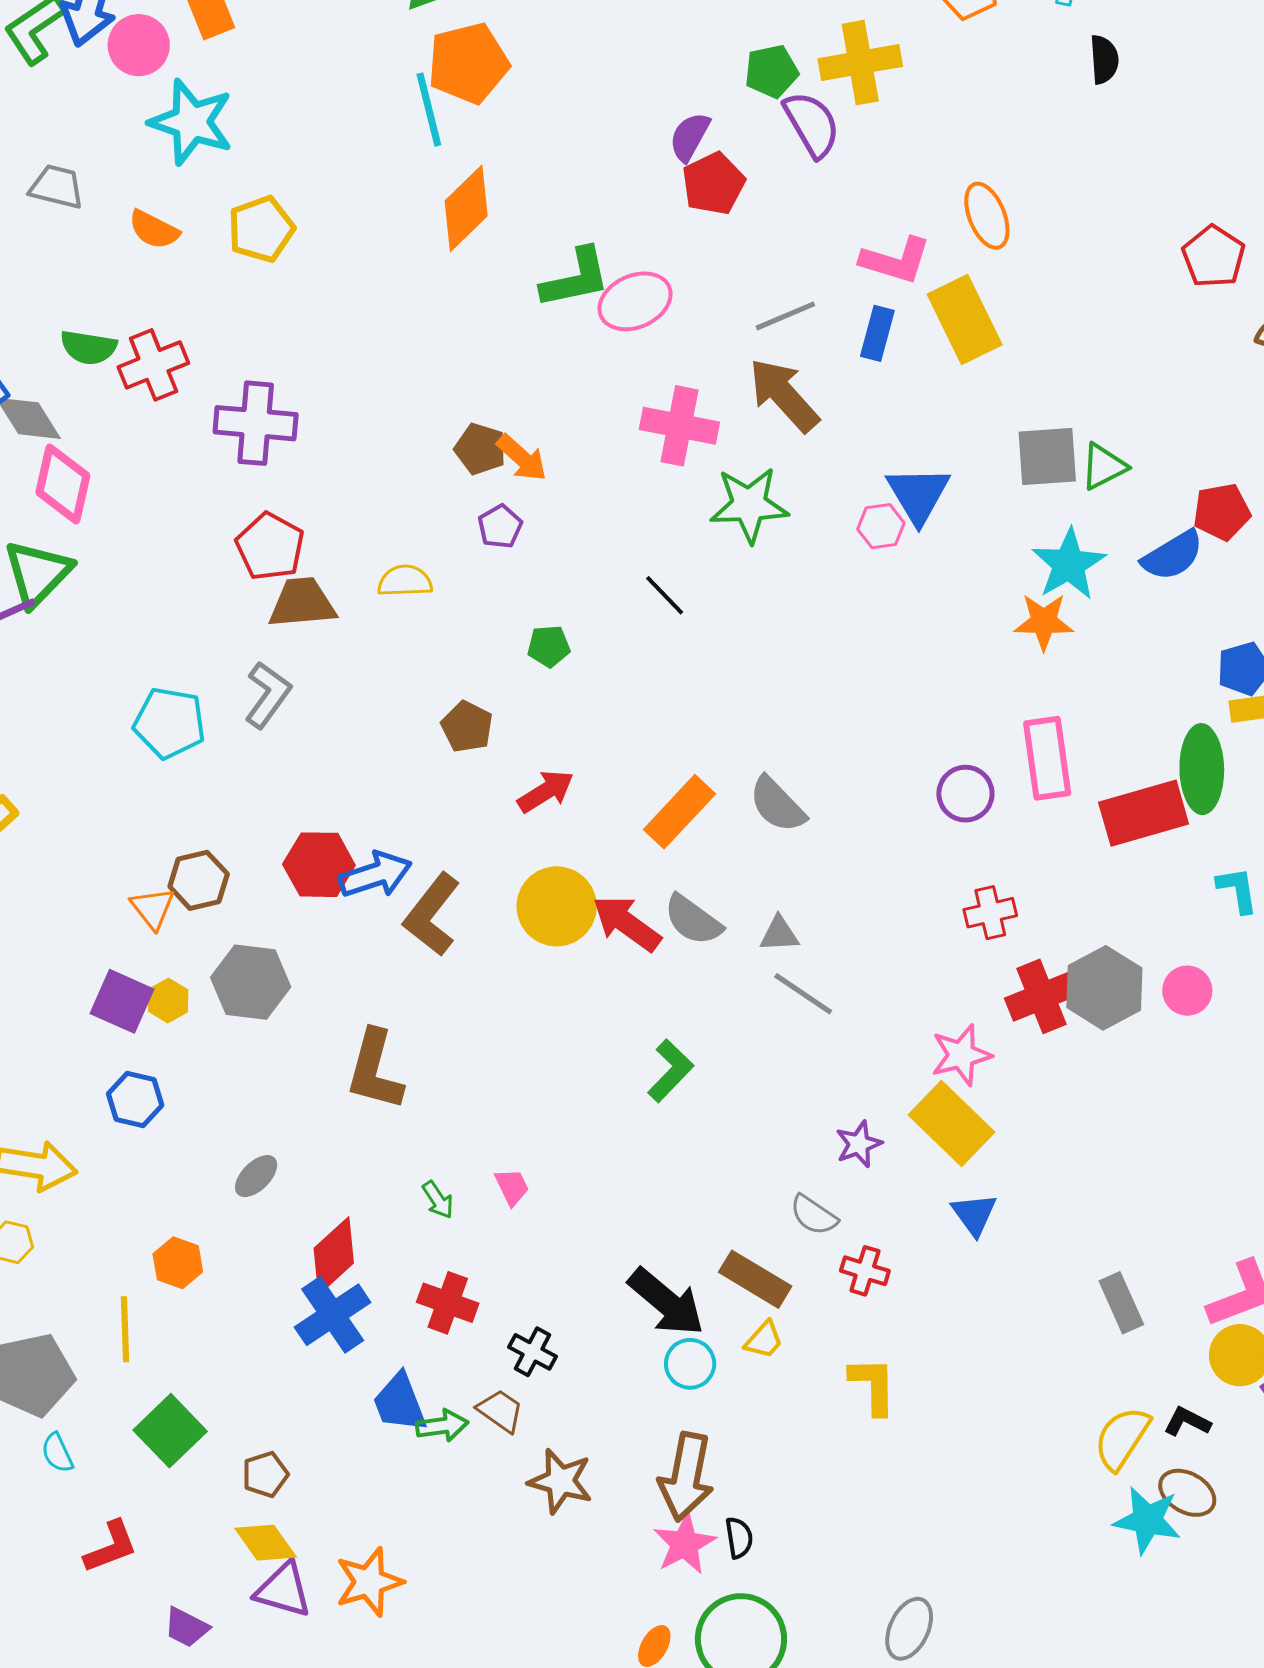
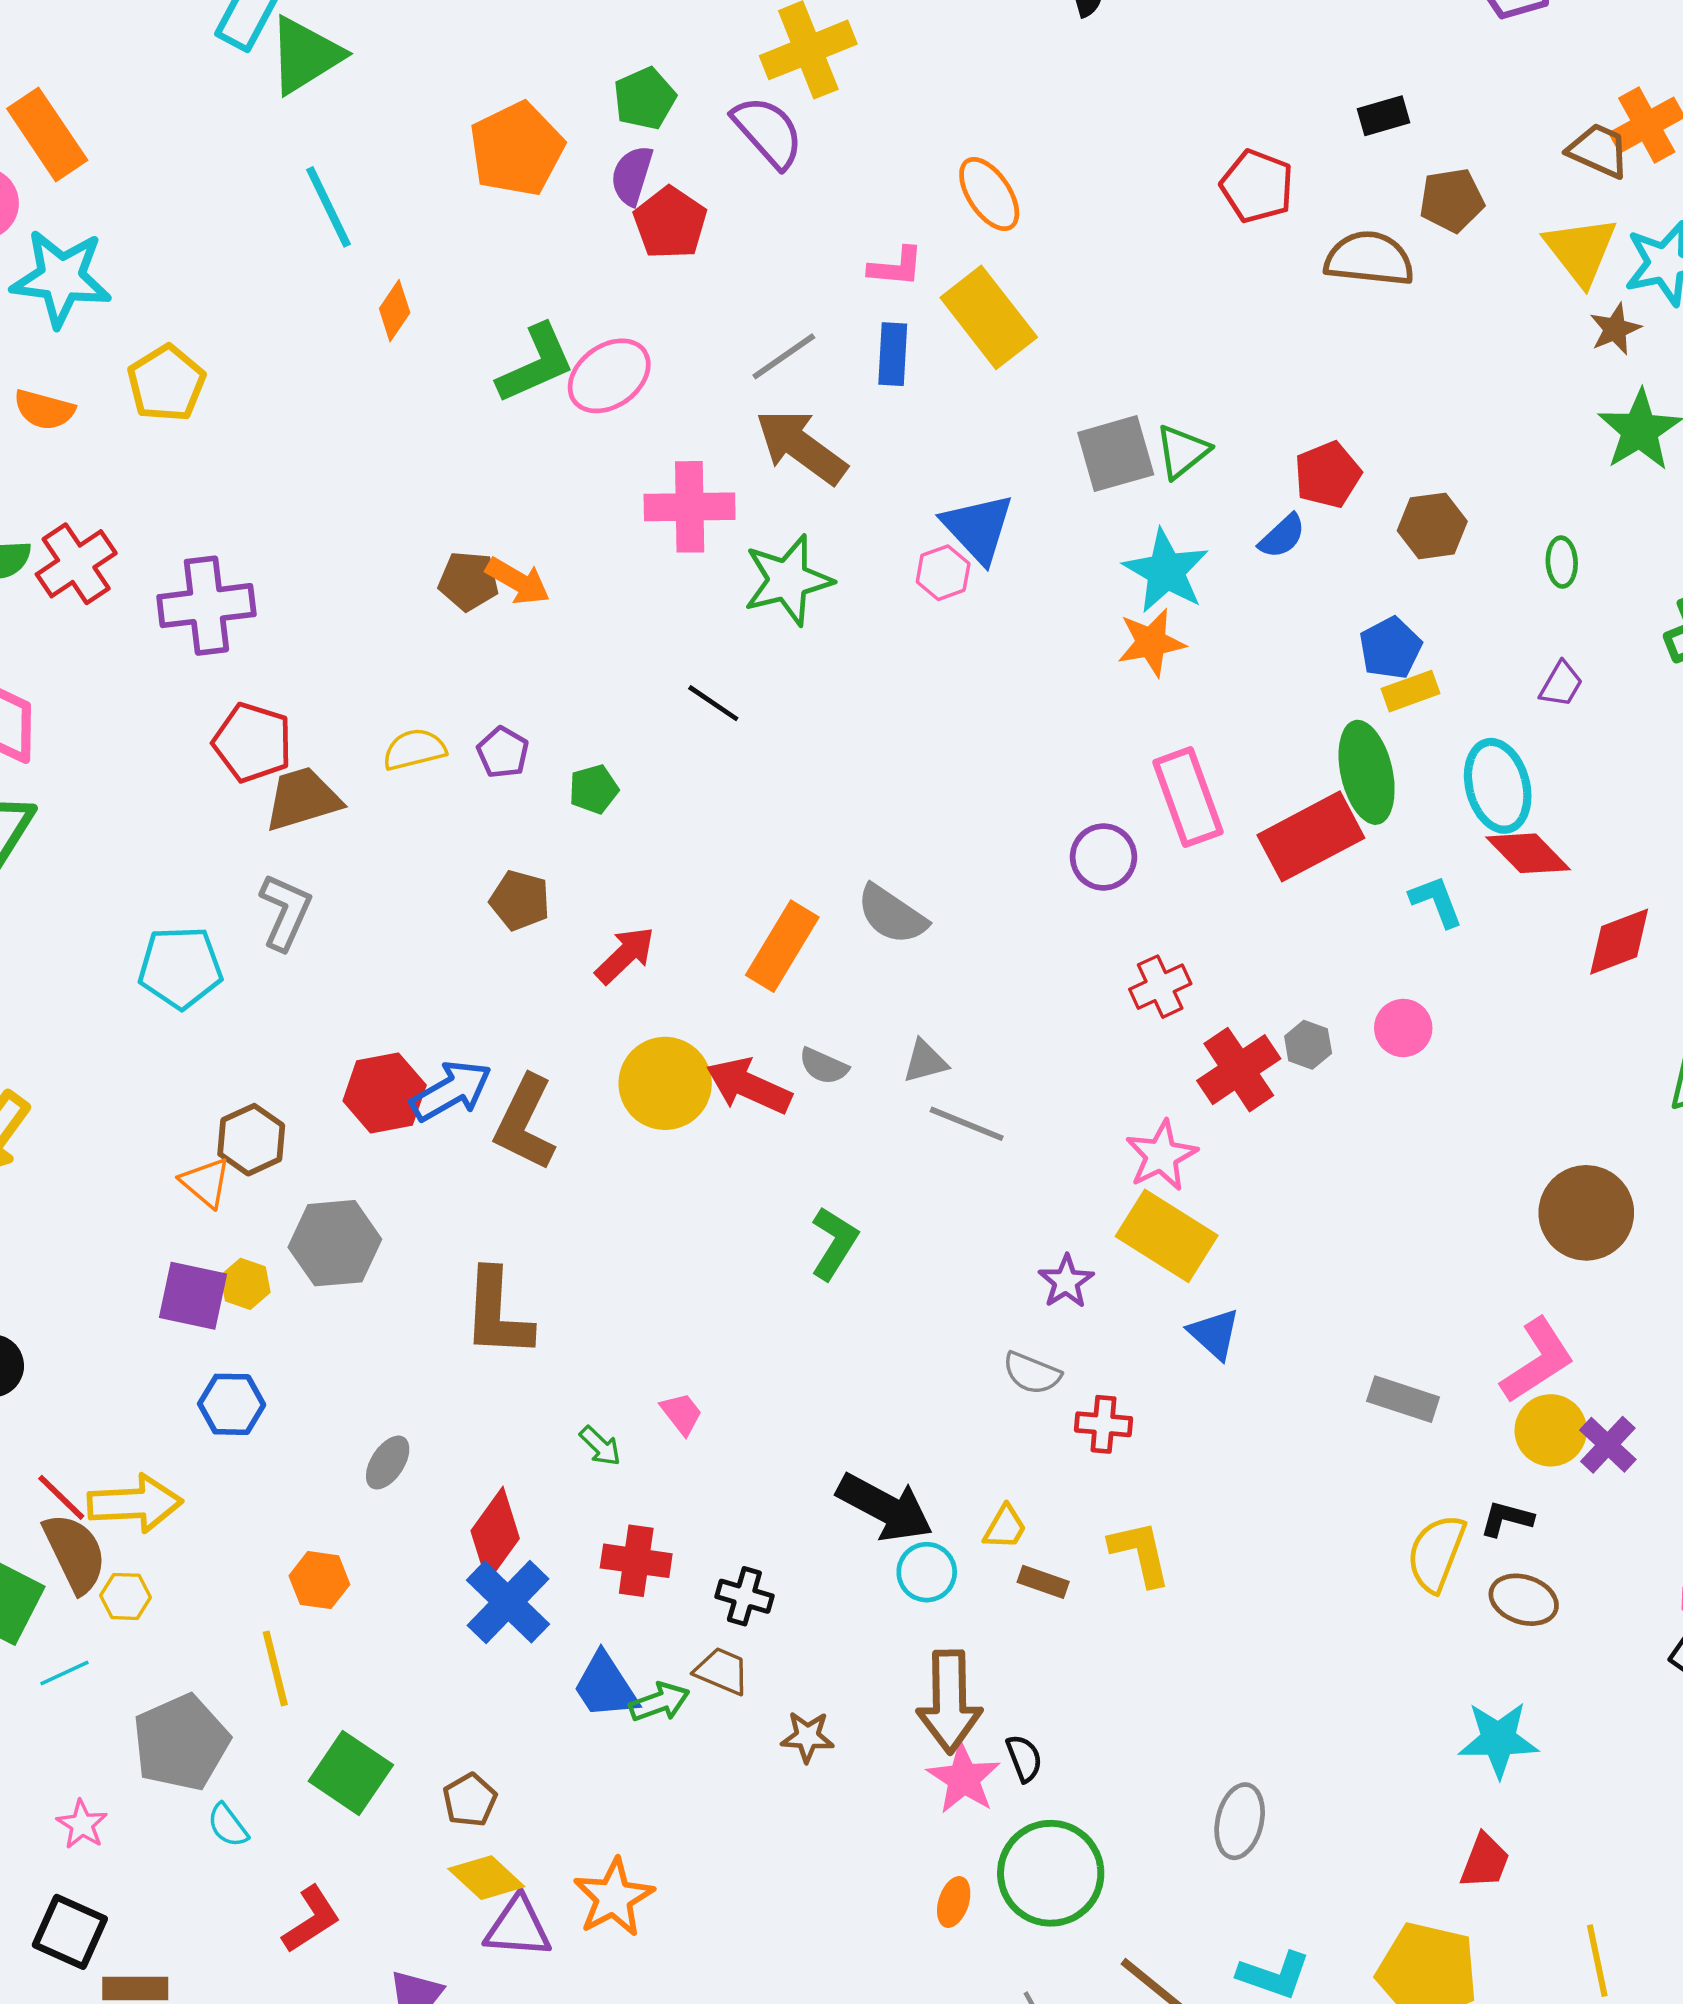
orange pentagon: (468, 63) -> (517, 149), moved
green pentagon: (771, 71) -> (645, 98), moved
orange diamond: (466, 208) -> (395, 311), size x0.6
pink L-shape: (896, 260) -> (896, 267), size x0.7
purple pentagon: (500, 527) -> (503, 752), moved
blue semicircle: (1173, 556) -> (1282, 536), size x0.7
gray semicircle: (693, 920) -> (824, 1066), size x0.7
gray hexagon: (1104, 988) -> (1308, 1045), size x0.5
brown rectangle: (755, 1279) -> (1043, 1582), moved, size x0.6
gray rectangle: (1121, 1303) -> (1403, 1399), turned -36
brown star: (561, 1481) -> (807, 1737), size x0.7
cyan star: (1147, 1520) -> (1498, 1739), moved

